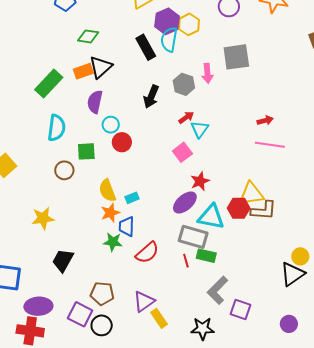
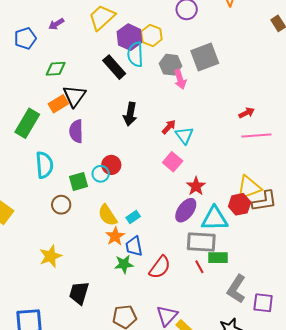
gray hexagon: (184, 84) -> (171, 65), moved
cyan circle: (111, 125) -> (101, 174), moved

